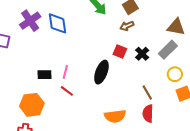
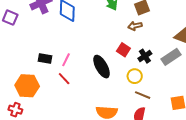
black ellipse: (101, 72) -> (102, 67), turned -60
yellow circle: (175, 74) -> (135, 76), moved
brown line: (147, 92) -> (143, 95), turned -49

